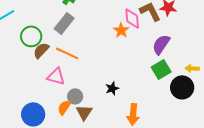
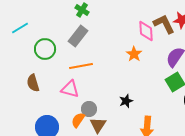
orange star: (121, 30) -> (134, 54), moved
brown semicircle: (41, 50) -> (33, 83), moved, turned -60
orange line: (67, 53) -> (81, 66), turned -35

